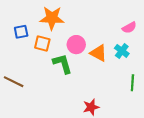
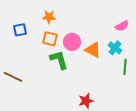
orange star: (52, 18) -> (49, 17), size x0.6
orange square: (42, 43) -> (50, 39), moved
green line: (132, 83) -> (125, 67), moved

